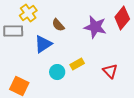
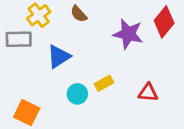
brown semicircle: (58, 25) -> (79, 14), moved
red triangle: (110, 71) -> (148, 93), turned -42

